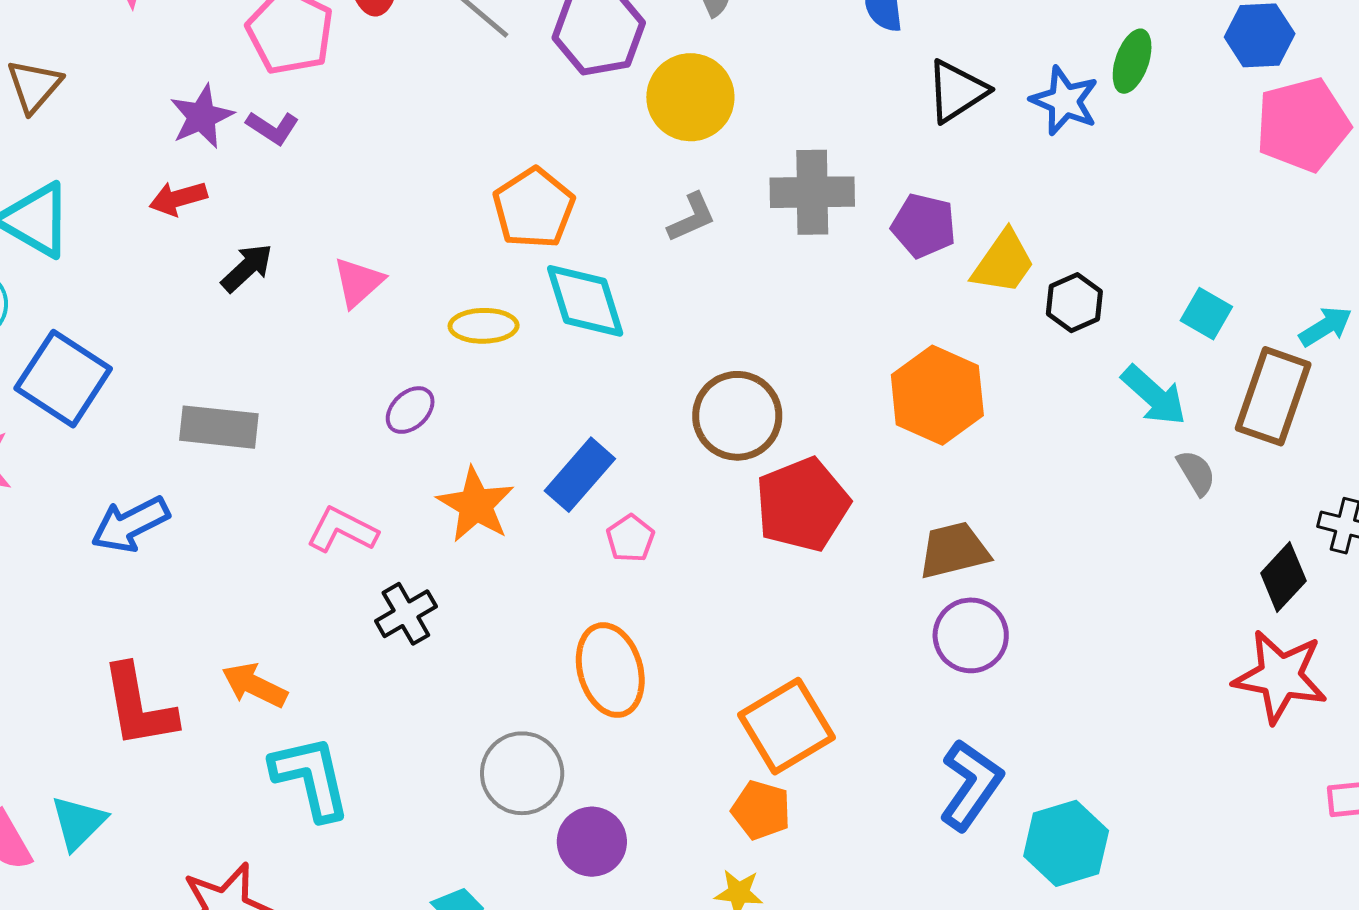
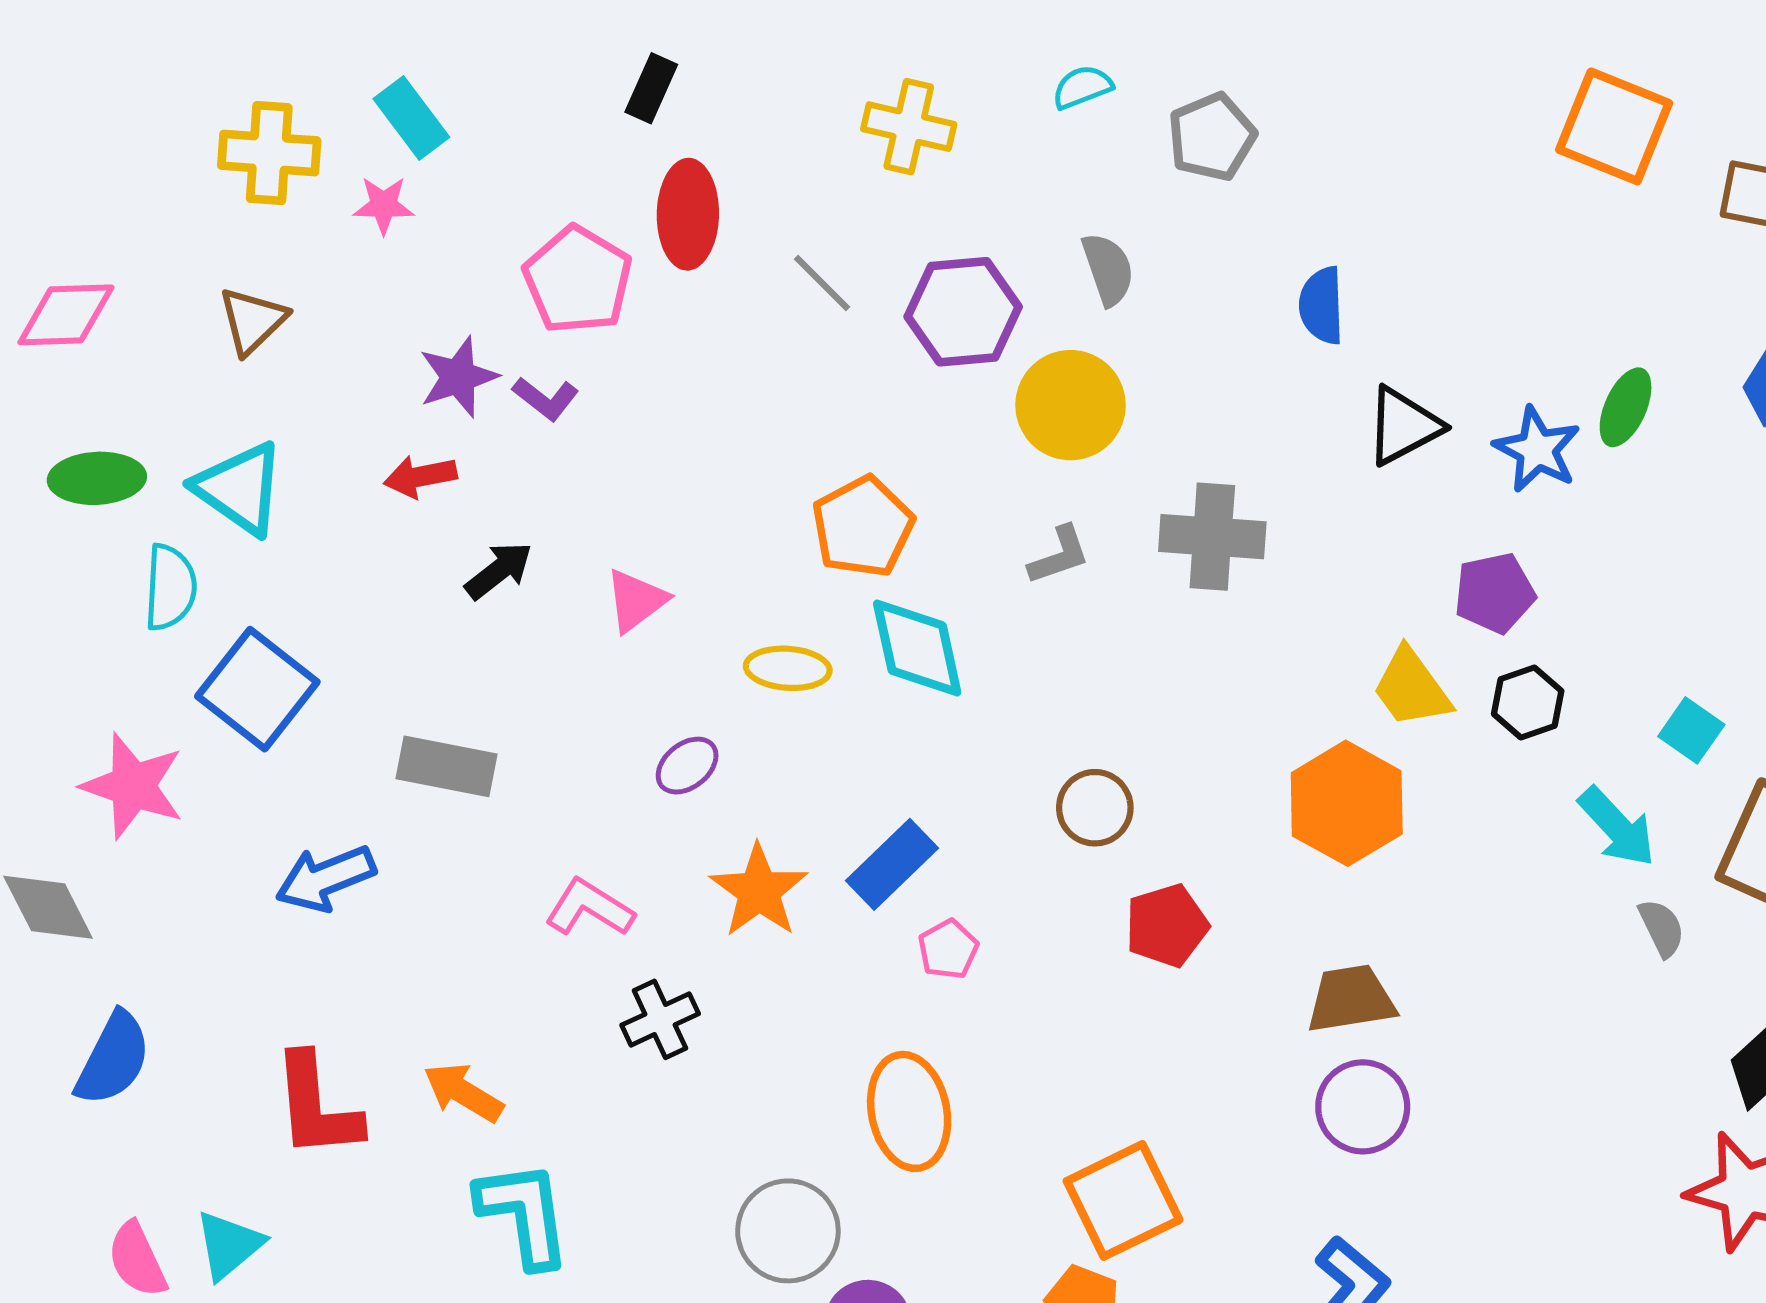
purple pentagon: (924, 226) -> (1494, 593), moved, turned -30
yellow trapezoid: (1003, 262) -> (1411, 688), moved, turned 104
brown circle: (737, 416) -> (1095, 808), size x0.7
red pentagon: (802, 505) -> (1167, 926), size x0.7

